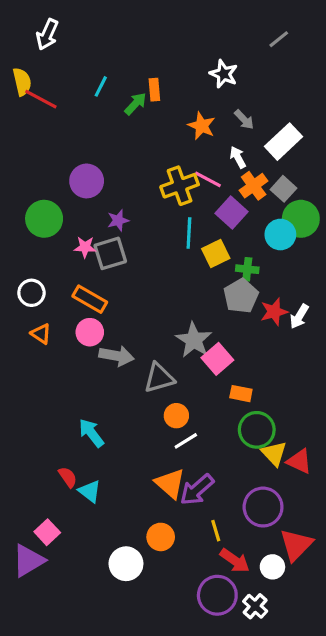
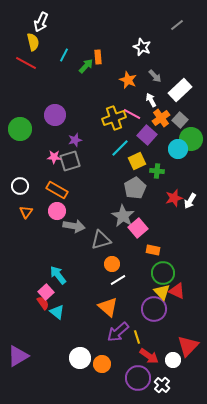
white arrow: (47, 34) -> (41, 22), moved
yellow semicircle: (22, 82) -> (33, 42), moved
green circle: (44, 219) -> (20, 129), moved
cyan line: (189, 233) -> (120, 148), turned 42
gray pentagon: (241, 296) -> (135, 188), moved
orange triangle: (41, 334) -> (26, 212), turned 32
yellow triangle: (274, 453) -> (162, 292), moved
red triangle: (299, 461) -> (177, 291), moved
purple arrow: (197, 490) -> (118, 332), moved
purple circle: (263, 507) -> (154, 309), moved
pink square: (47, 532) -> (46, 292), moved
orange circle: (161, 537) -> (102, 364), moved

